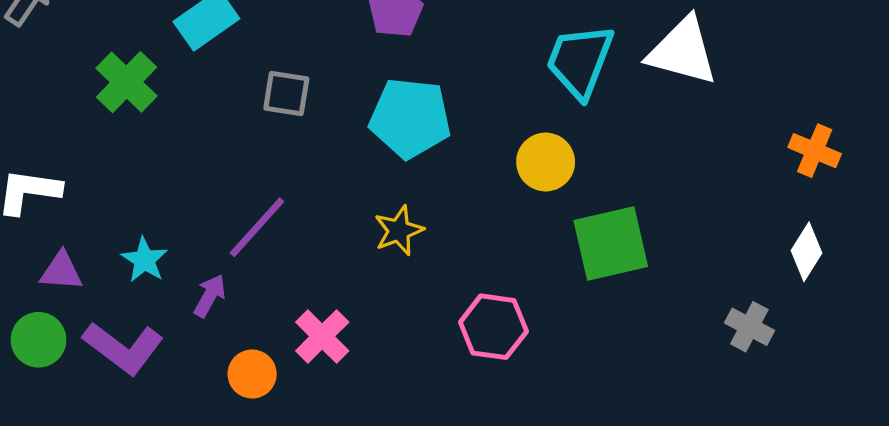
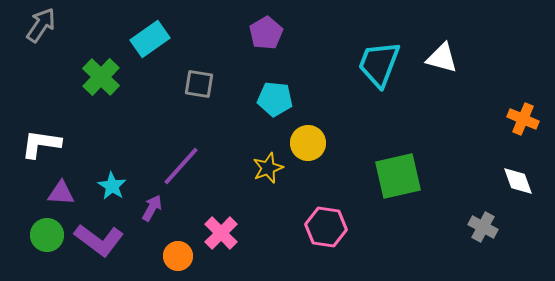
white triangle: (683, 51) -> (442, 58), size x0.7
cyan pentagon: (410, 118) -> (275, 99), size x0.7
yellow circle: (546, 162) -> (308, 143), moved
white diamond: (806, 252) -> (518, 181), turned -52

